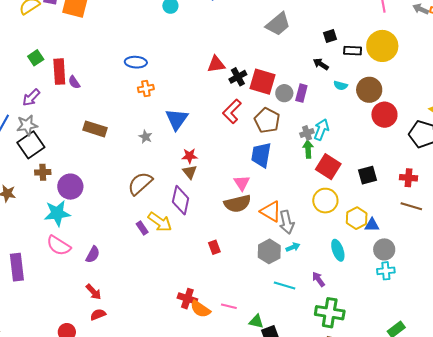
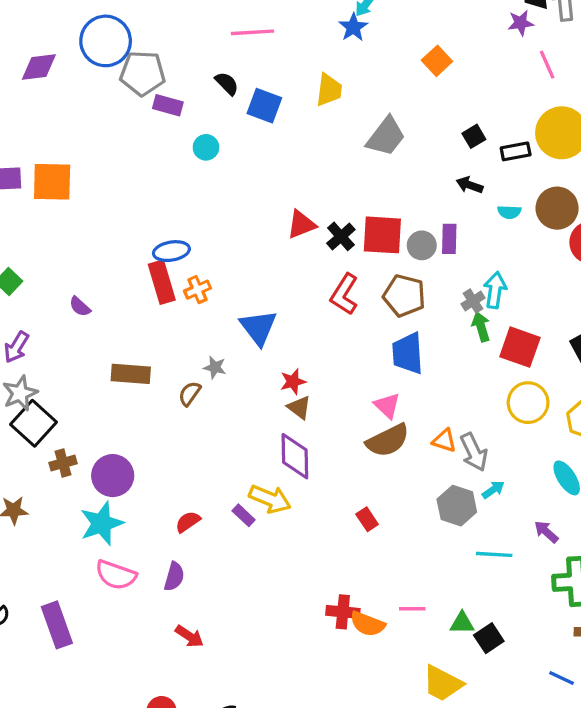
red rectangle: (59, 72) -> (162, 282), moved
brown semicircle: (140, 183) -> (190, 394), moved, size x0.6
orange triangle: (271, 211) -> (444, 441), size x0.7
red semicircle: (98, 315) -> (188, 522), moved

